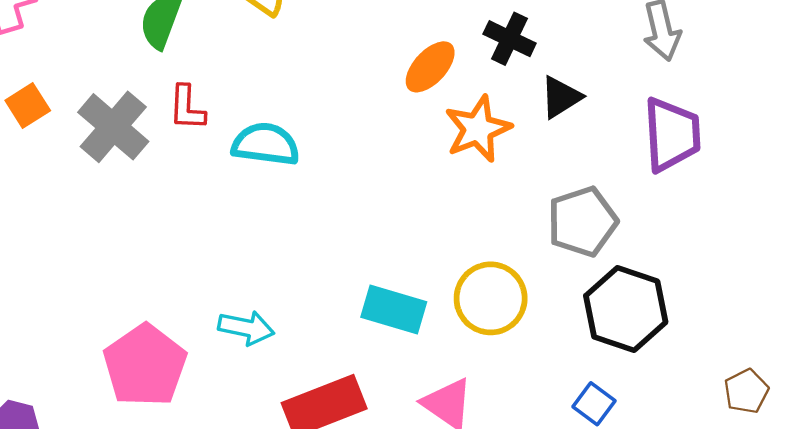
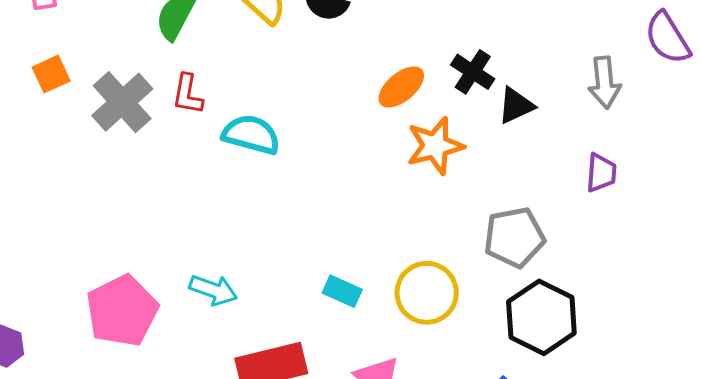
black triangle: (561, 97) -> (516, 105), moved
purple trapezoid: (672, 134) -> (601, 173), size x0.6
cyan rectangle: (394, 309) -> (342, 291), size x0.7

